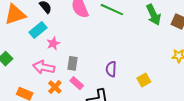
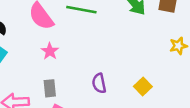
pink star: (53, 43) -> (50, 51), moved

